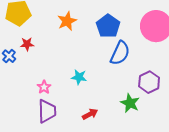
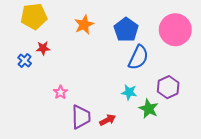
cyan star: (79, 77) -> (129, 92), moved
purple trapezoid: (47, 111) -> (81, 117), moved

